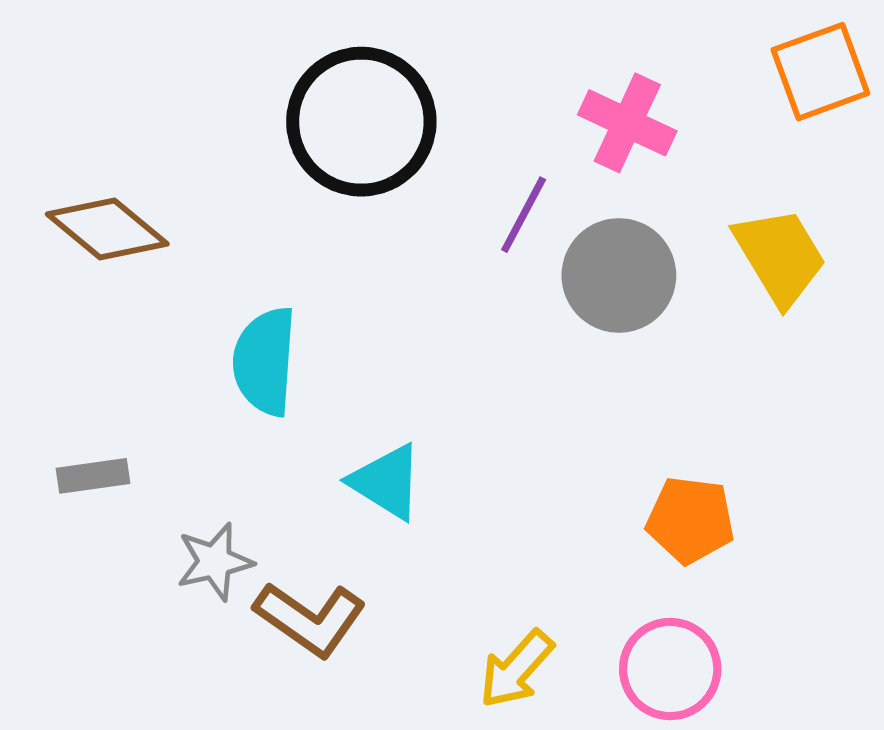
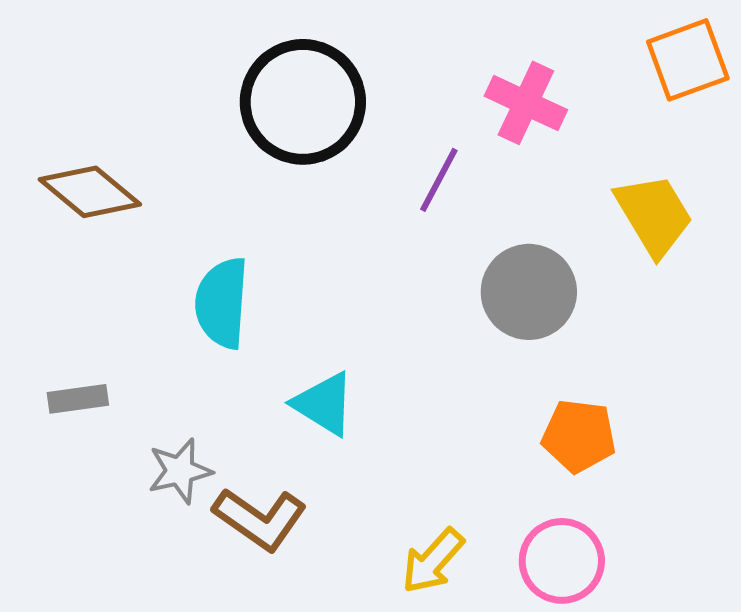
gray circle: (619, 275) -> (529, 292), moved

